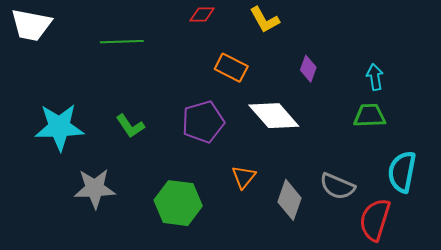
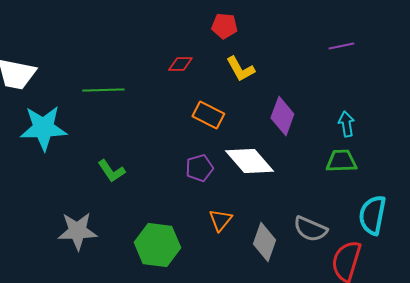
purple diamond: (308, 69) -> (282, 116), size x1.5
purple pentagon: (203, 122) -> (199, 168), moved, size x0.7
cyan star: (59, 127) -> (43, 128), moved

